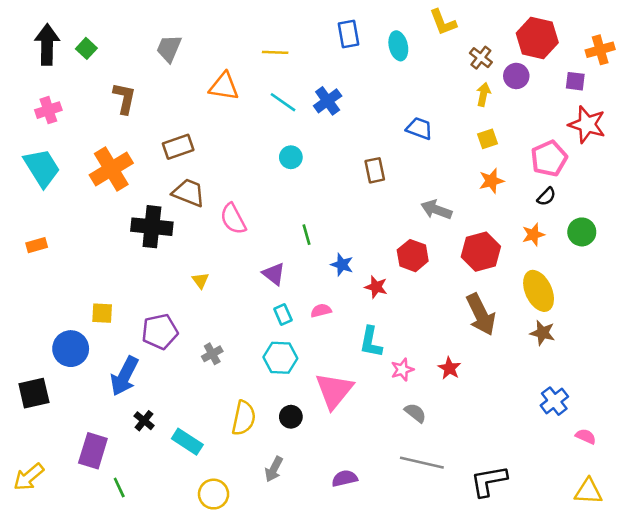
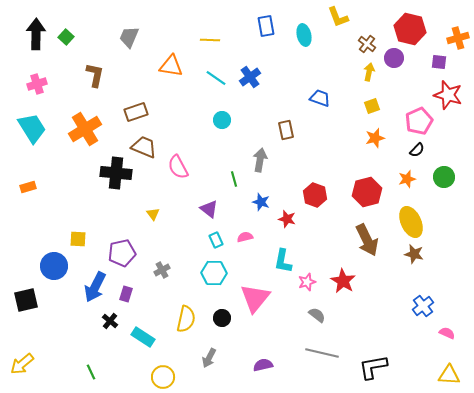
gray arrow: (436, 210) -> (260, 160), moved, turned 80
red star: (449, 368) -> (343, 281), size x1.4
purple rectangle: (93, 451) -> (126, 294), moved, size x0.6

